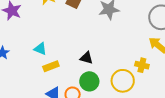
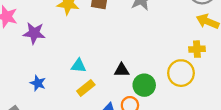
black triangle: (86, 58) -> (122, 70), moved
yellow rectangle: (51, 66) -> (86, 88), moved

